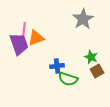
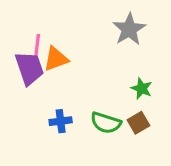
blue cross: (57, 66) -> (61, 121), moved
brown square: (97, 71) -> (138, 123), moved

